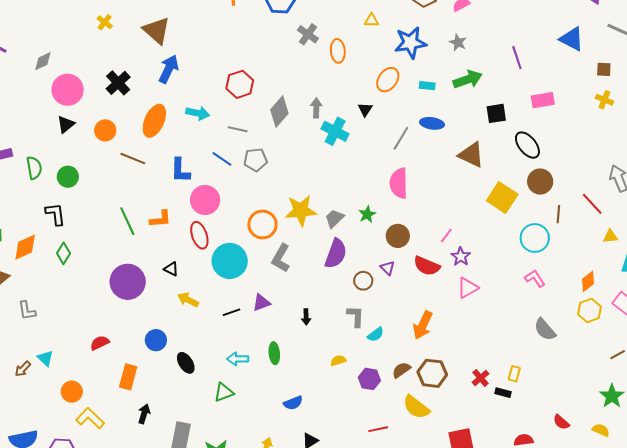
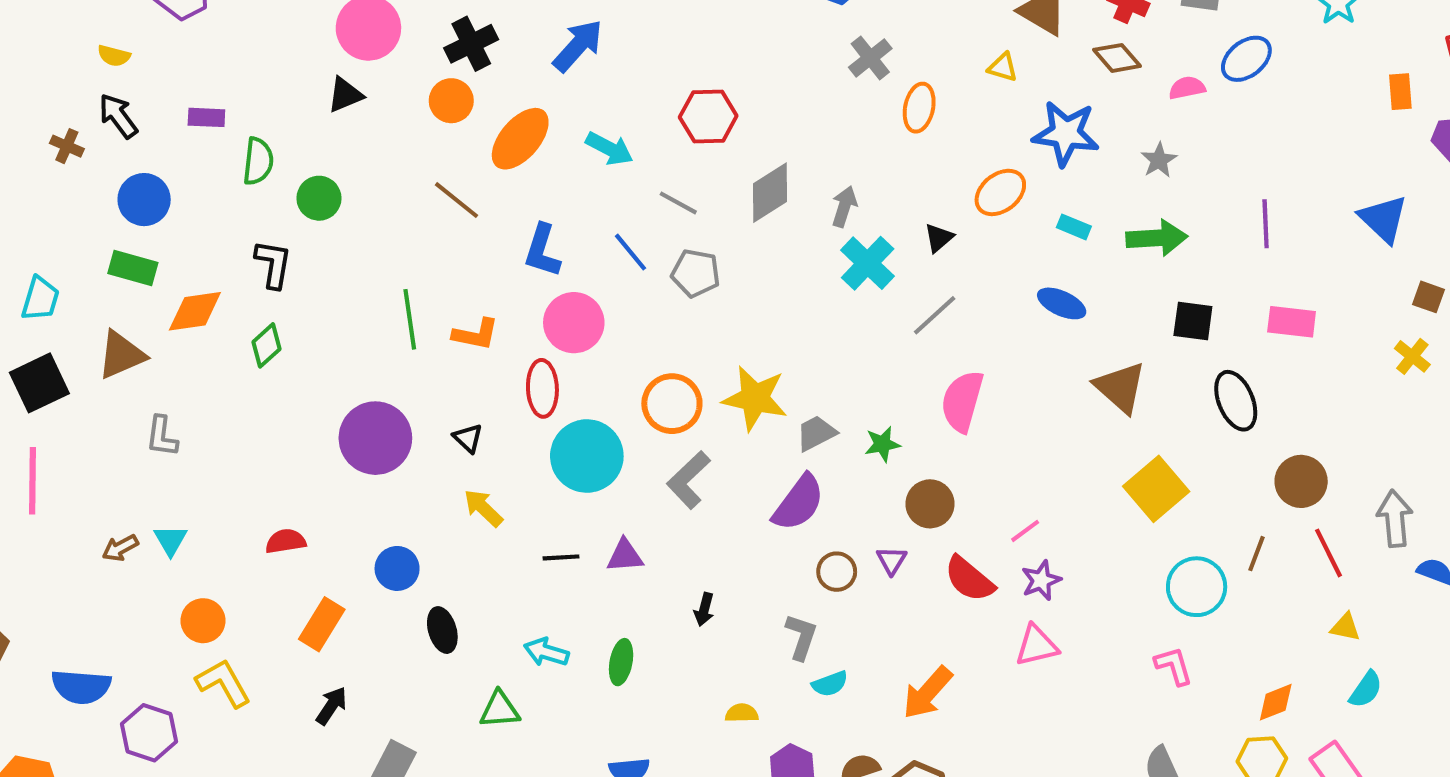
orange circle: (105, 130) -> (451, 101), moved
gray line: (401, 138) -> (935, 315), moved
brown circle: (540, 182) -> (1301, 481), moved

